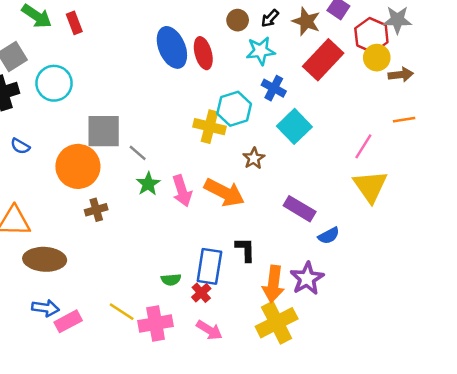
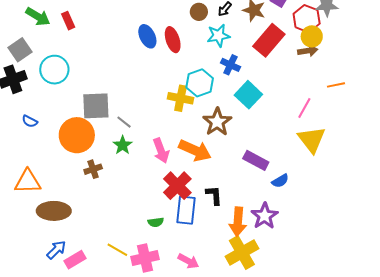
blue ellipse: (172, 47) -> (147, 36), size x0.7
brown arrow: (401, 75) -> (308, 51), moved
brown star: (254, 158) -> (217, 122), size x1.6
green star: (148, 184) -> (123, 145), moved
red cross: (201, 293) -> (177, 186), moved, size x1.8
blue arrow: (45, 308) -> (56, 250), turned -50

